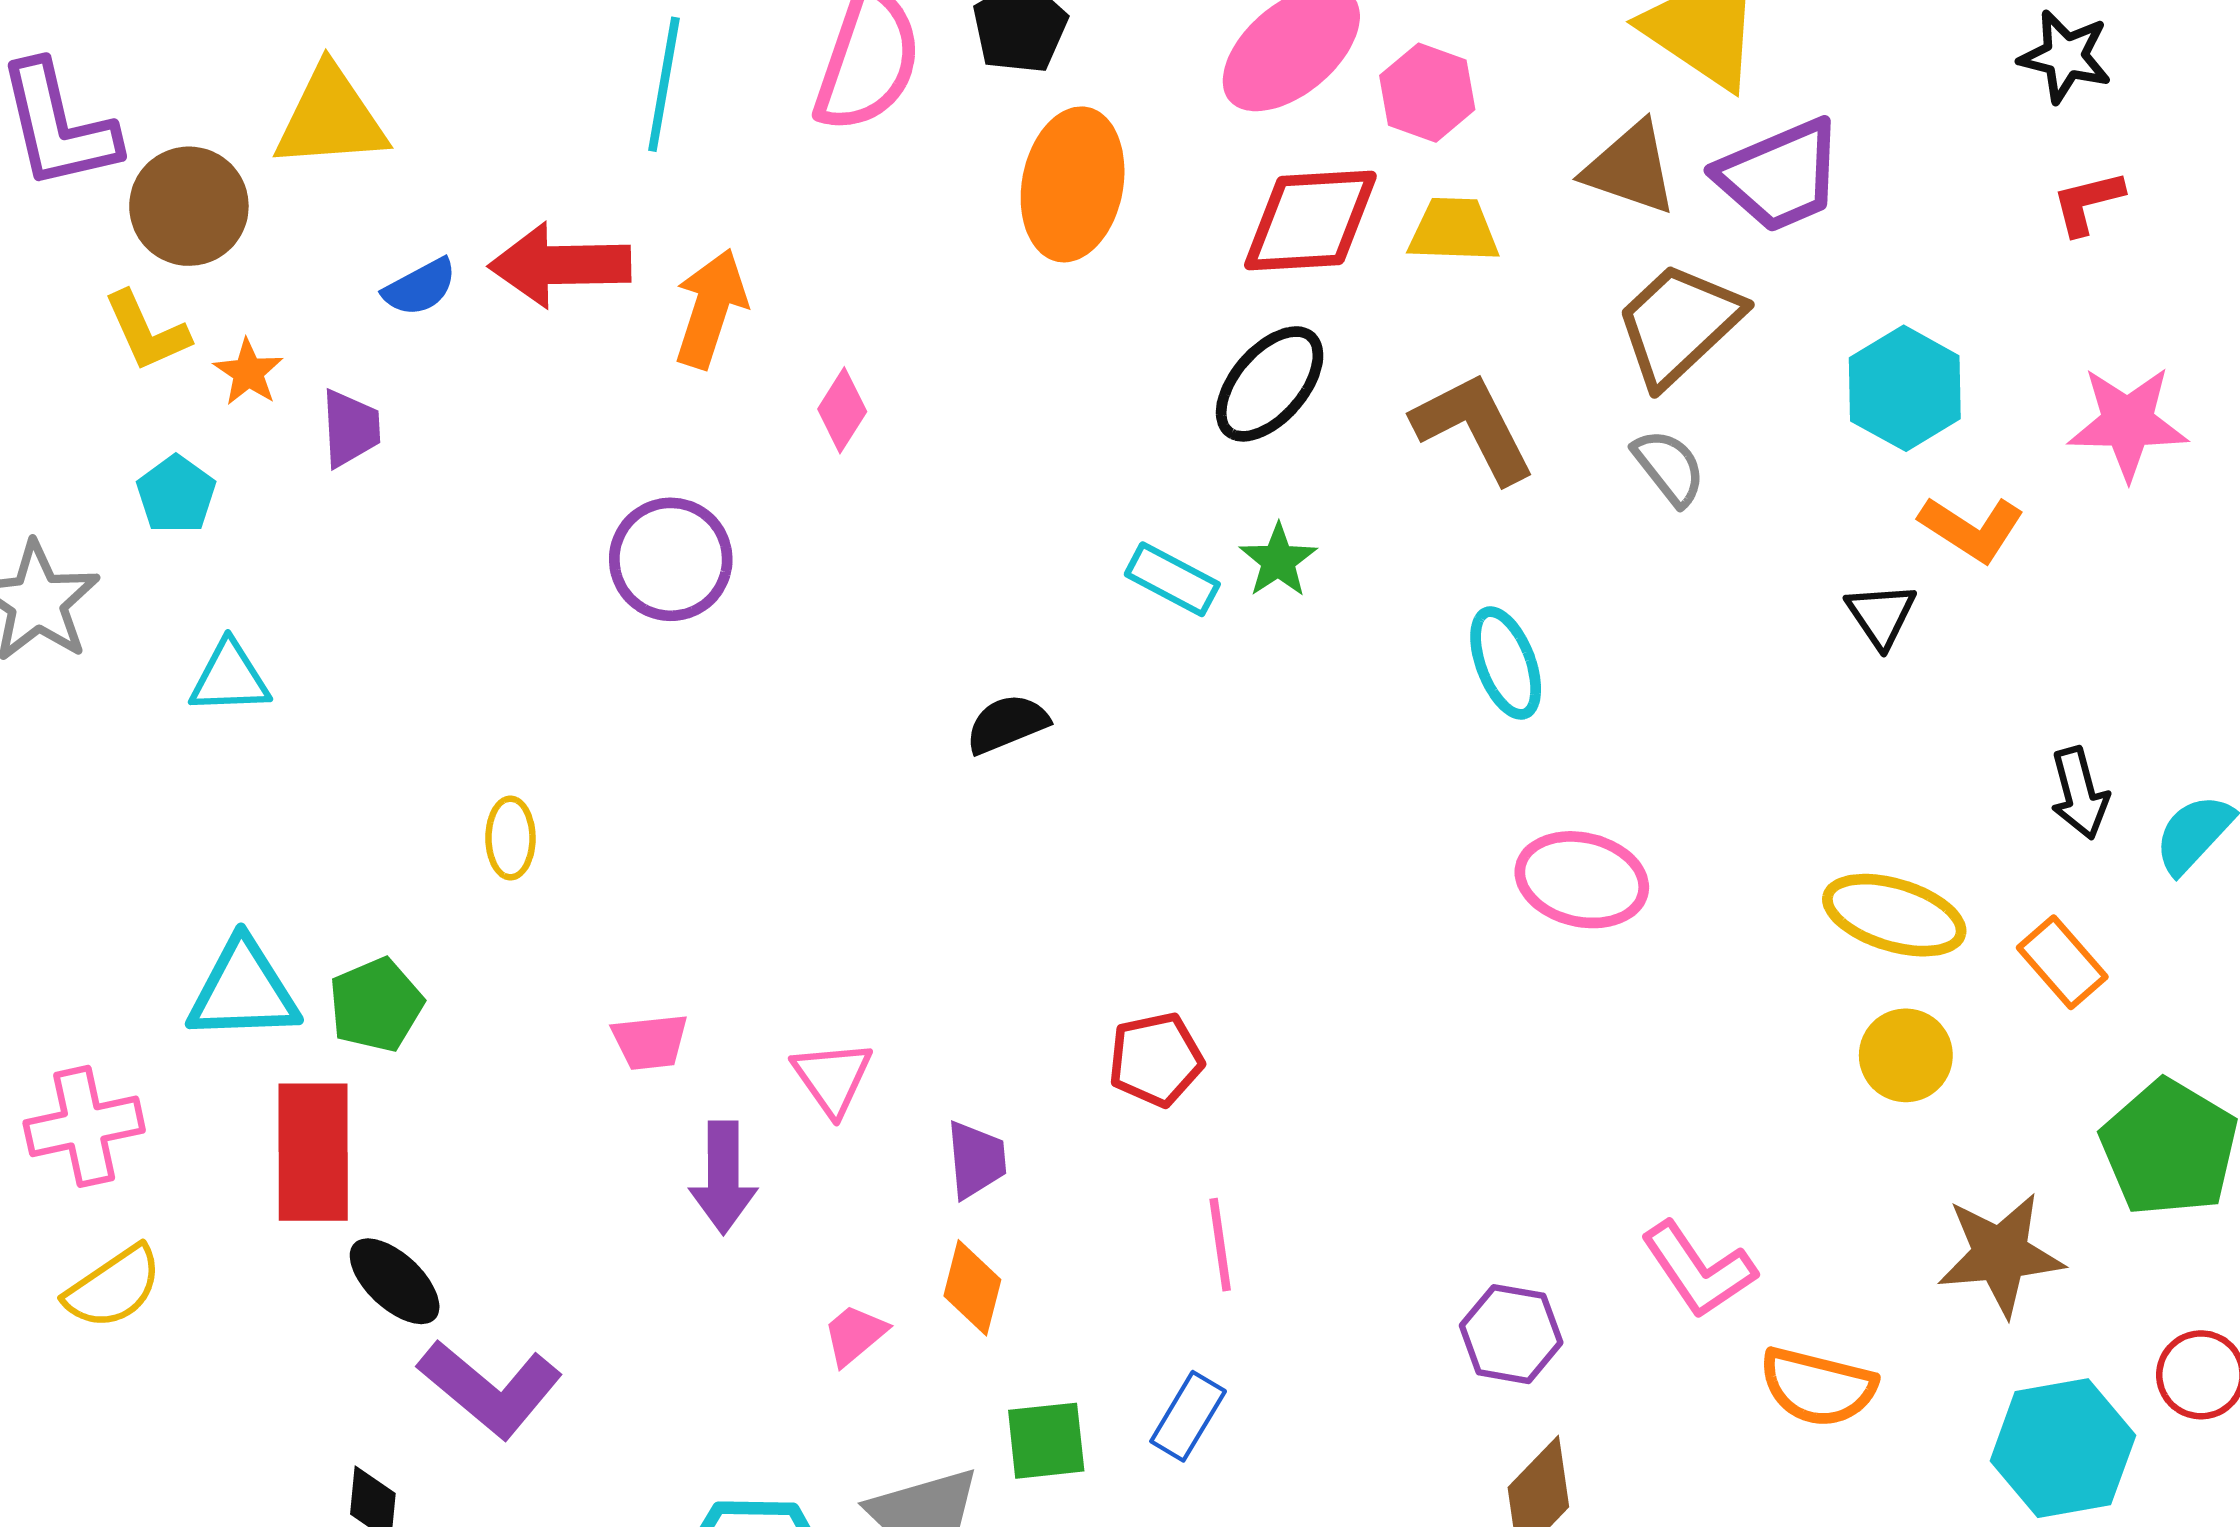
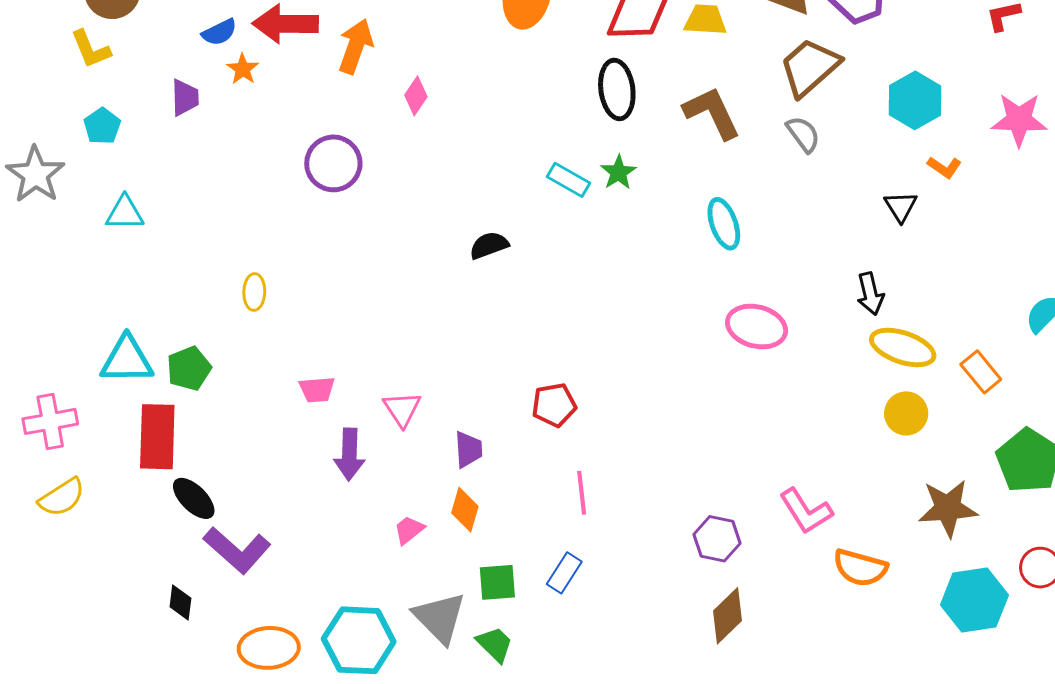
orange star: (248, 372) -> (243, 69), moved
black ellipse: (1270, 384) -> (617, 89), turned -50
orange L-shape: (1972, 529) -> (944, 167), size x0.7
black arrow: (2079, 793) -> (870, 294), moved

